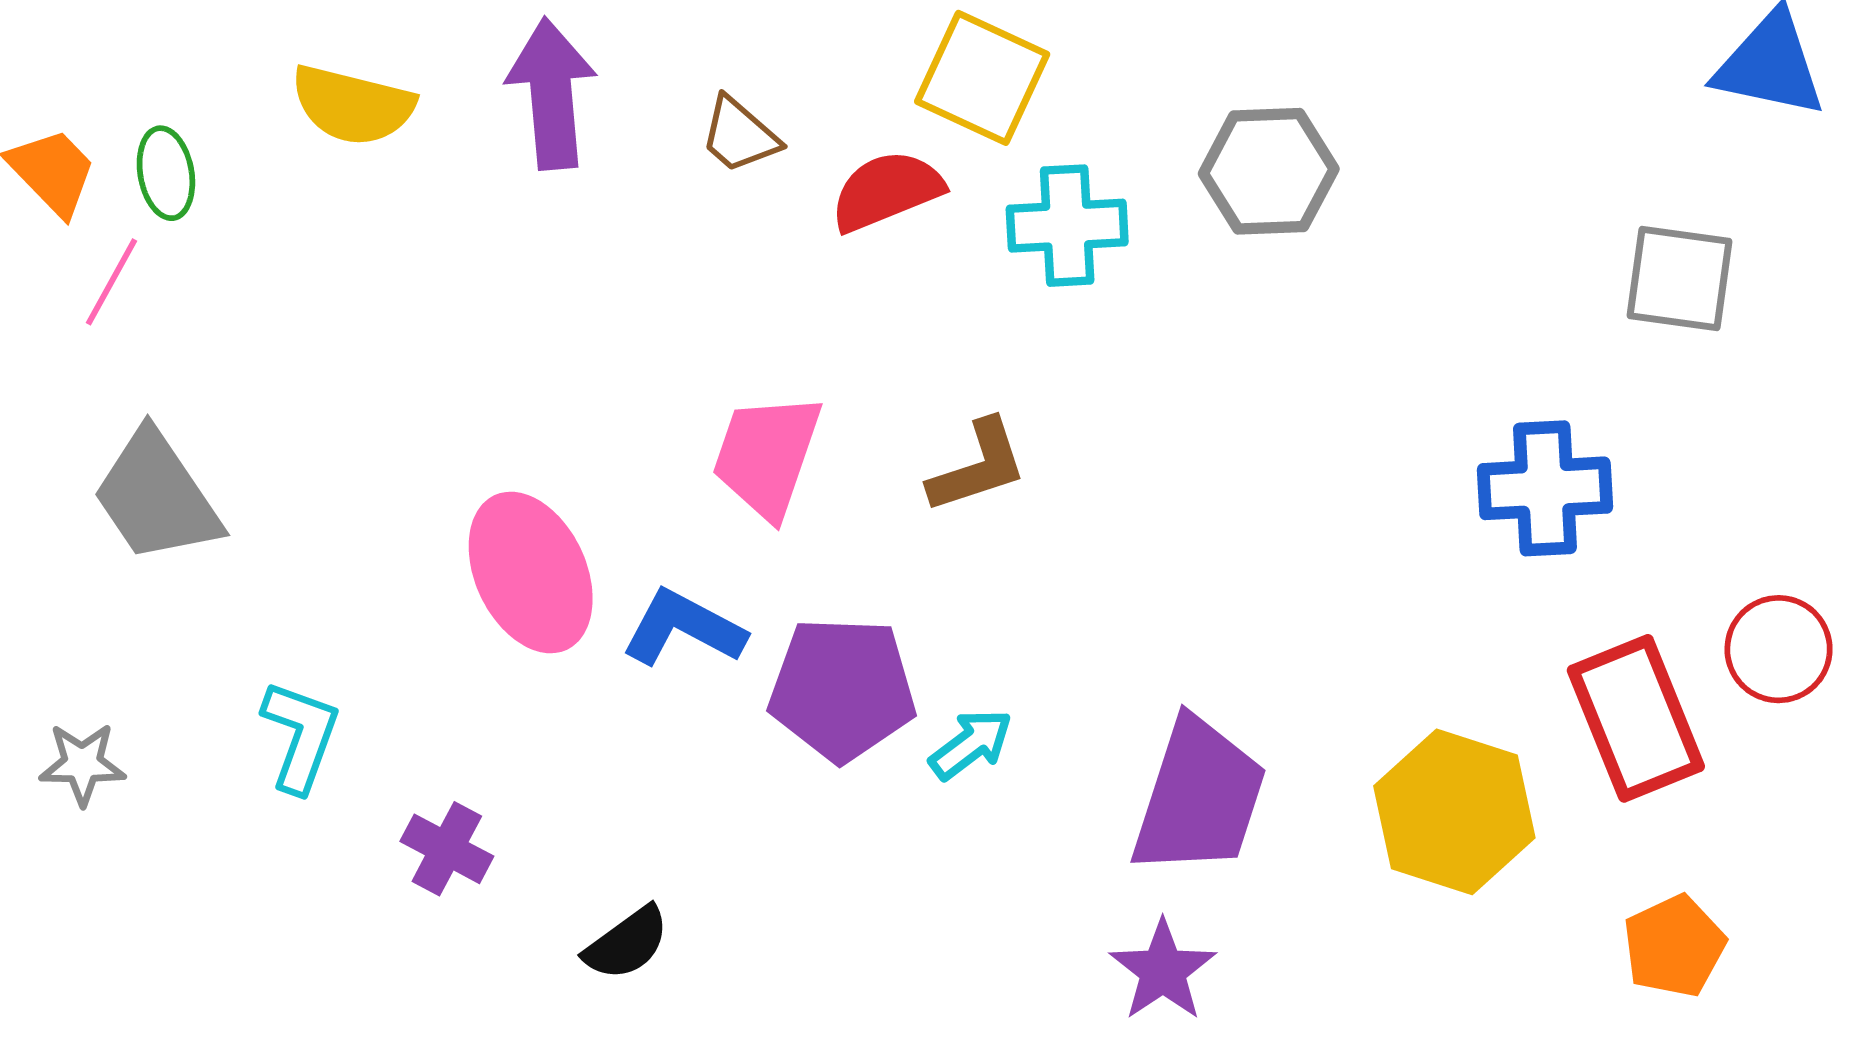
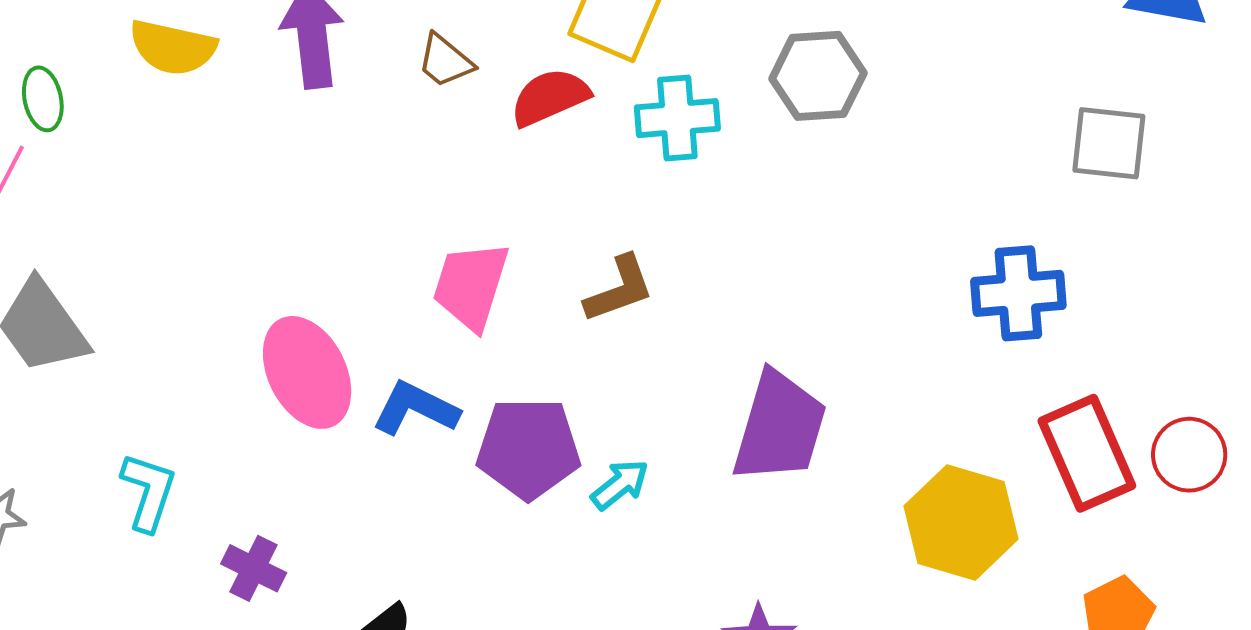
red circle: (1779, 649) -> (1189, 455), moved
purple trapezoid: (1199, 797) -> (780, 427), moved

